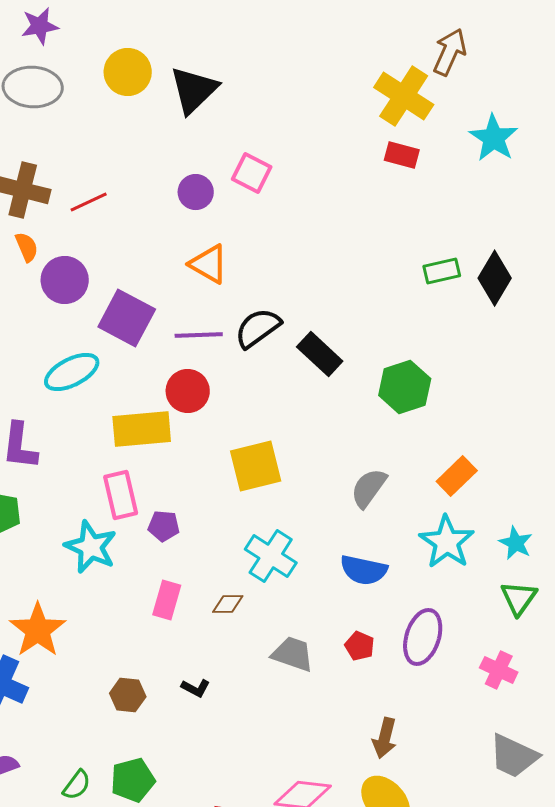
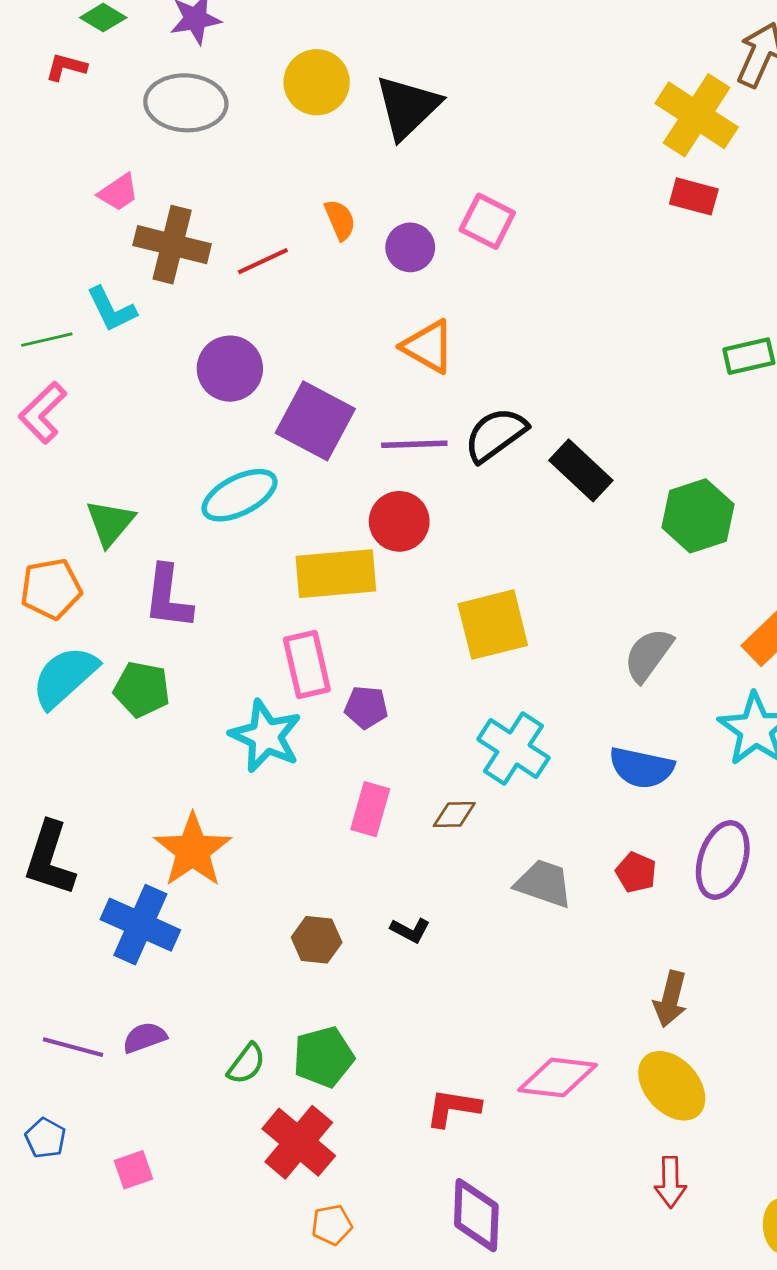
orange semicircle: (27, 247) -> (340, 220), moved

